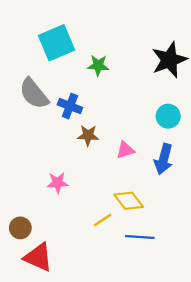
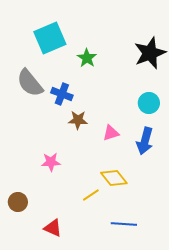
green star: (98, 65) -> (87, 58), turned 30
blue line: (140, 237) -> (124, 224), moved
red triangle: (38, 257) -> (53, 228), moved, size x0.7

